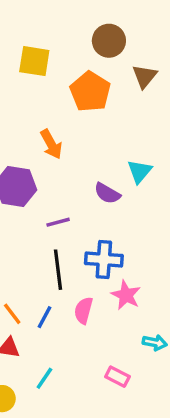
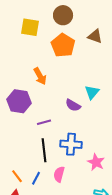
brown circle: (109, 41) -> (63, 15), moved
brown triangle: (145, 76) -> (95, 36), turned -49
pink star: (126, 295) -> (96, 162), moved

